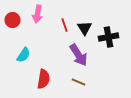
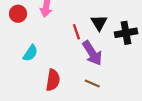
red line: (64, 25) -> (76, 32), moved

